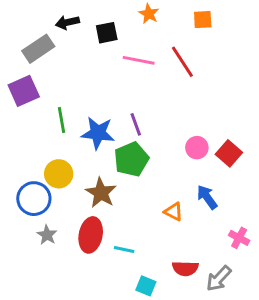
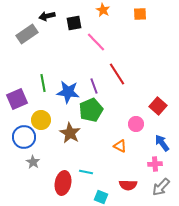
pink line: (139, 60) -> (96, 42), turned 35
red line: (182, 62) -> (117, 74), moved
purple square: (24, 91) -> (17, 99), moved
pink circle: (197, 148) -> (136, 124), moved
blue arrow: (207, 197) -> (162, 143), moved
red ellipse: (91, 235) -> (63, 183), moved
pink cross: (239, 238) -> (155, 164), moved, turned -32
gray arrow: (219, 279) -> (161, 187), moved

